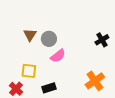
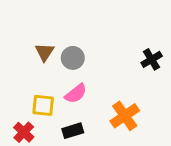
pink semicircle: (58, 56) -> (76, 94), moved
orange cross: (95, 81) -> (125, 116), moved

